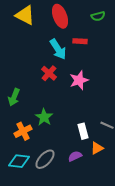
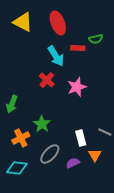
green semicircle: (98, 16) -> (96, 39), moved
orange triangle: (97, 148) -> (95, 155), turned -32
gray ellipse: (45, 159) -> (50, 154), moved

